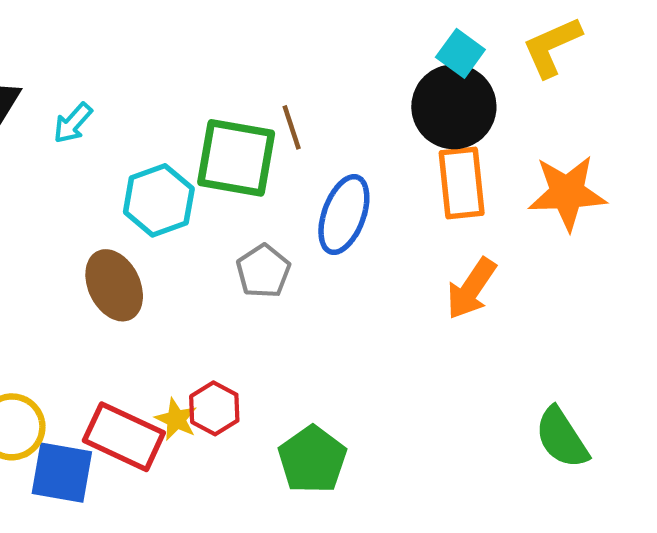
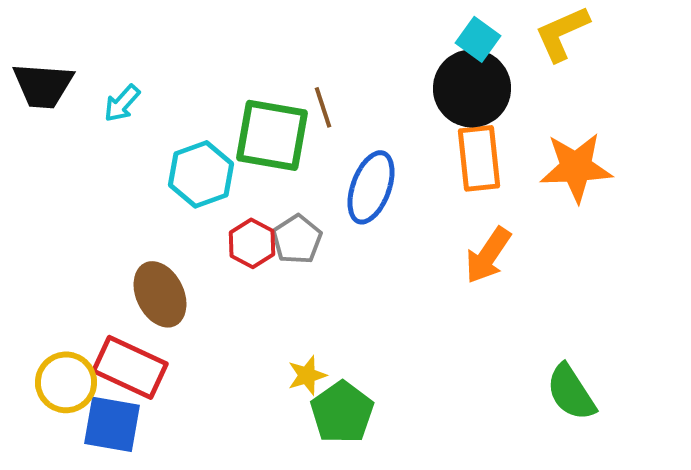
brown ellipse: (114, 285) -> (160, 294), moved
red hexagon: (214, 408) -> (252, 243), moved
yellow star: (176, 419) -> (307, 375), moved, turned 30
red rectangle: (124, 437) -> (130, 367), moved

